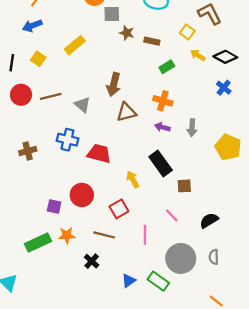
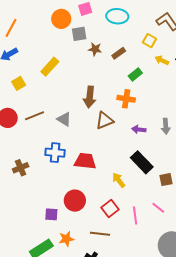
brown rectangle: (152, 41) -> (119, 53), turned -40
yellow square: (38, 59) -> (19, 83), turned 32
orange cross: (163, 101) -> (126, 99), moved
pink line: (145, 235) -> (135, 216), moved

